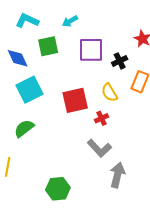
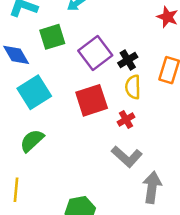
purple square: (91, 50) -> (95, 53), moved, turned -32
black cross: (120, 61) -> (128, 60), moved
yellow semicircle: (109, 93) -> (133, 87), turned 36

